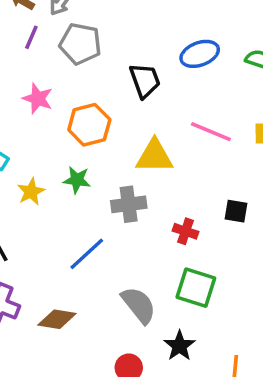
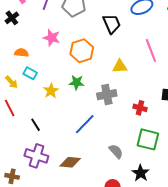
pink line: (211, 132) -> (151, 50), turned 50
yellow triangle: (154, 156) -> (120, 66), size x0.7
gray semicircle: (139, 305) -> (116, 151), size x0.7

